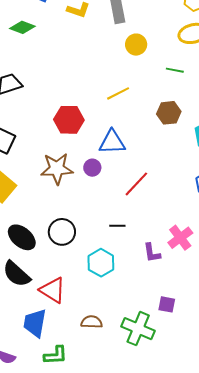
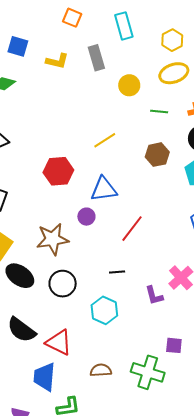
yellow circle: (136, 45) -> (129, 85), moved
brown star: (57, 169) -> (52, 239), moved
black ellipse: (22, 237) -> (20, 276), moved

